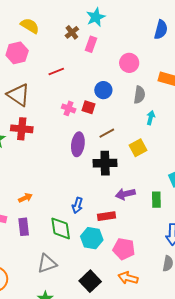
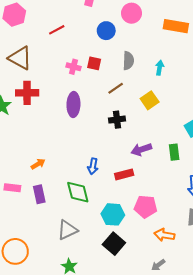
blue circle: (103, 90) -> (106, 31), moved
gray semicircle: (139, 95) -> (128, 61), moved
purple ellipse: (78, 144) -> (73, 104), moved
black cross: (105, 163) -> (117, 120), size x0.7
cyan hexagon: (92, 238) -> (113, 214), moved
orange arrow: (128, 278) -> (164, 235), moved

